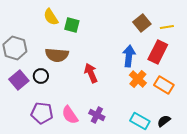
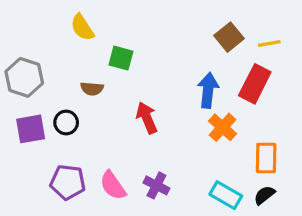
green square: (72, 25) -> (121, 58), moved
brown semicircle: (57, 55) -> (92, 89), size x0.6
purple square: (19, 80) -> (31, 129), turned 30
orange rectangle: (164, 85) -> (266, 158), moved, turned 60

